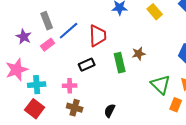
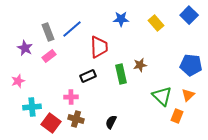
blue line: (69, 31) -> (72, 29), moved
pink star: (17, 70) -> (18, 81), size x0.6
cyan cross: (37, 85) -> (32, 107), moved
red square: (35, 109) -> (51, 123), moved

